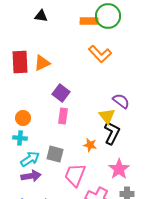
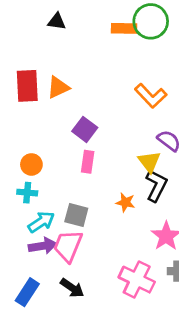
orange L-shape: (100, 54) -> (151, 96), moved
pink trapezoid: (75, 175) -> (68, 246), moved

